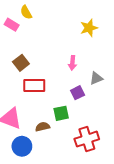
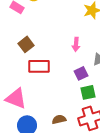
green square: (61, 113) -> (88, 92), moved
brown semicircle: (43, 127) -> (59, 119), moved

